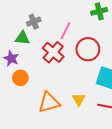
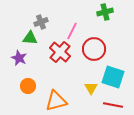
orange circle: (20, 78) -> (28, 86), moved
yellow triangle: (79, 99) -> (91, 88), moved

